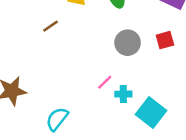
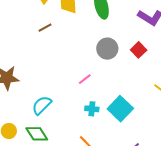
red square: (165, 40) -> (139, 50), turned -35
cyan cross: (123, 94) -> (92, 109), moved

